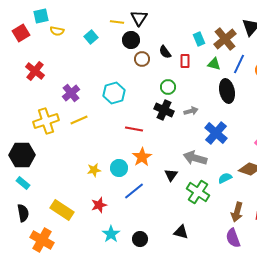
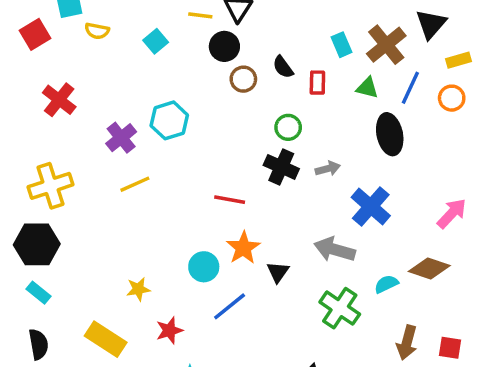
cyan hexagon: (114, 93) -> (169, 120), moved
yellow cross: (46, 121) -> (51, 186), moved
yellow star: (94, 170) -> (138, 289), moved
black triangle: (171, 175) -> (278, 272), moved

